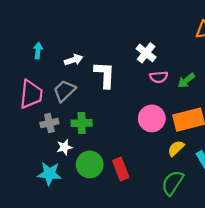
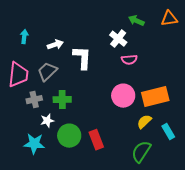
green arrow: (186, 80) -> (136, 21), moved, turned 63

